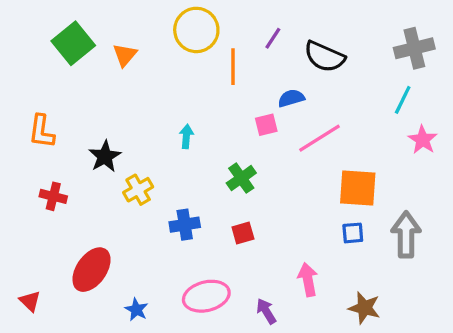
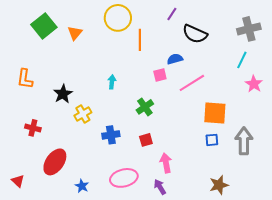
purple line: (273, 38) -> (172, 14), moved
red cross: (53, 196) -> (33, 128), moved
pink arrow: (308, 280) -> (166, 163), moved
brown star: (364, 308) -> (219, 185), turned -30

